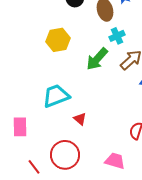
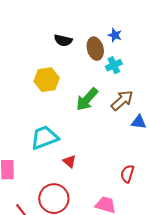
cyan cross: (117, 36) -> (114, 65), moved

